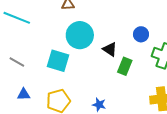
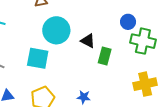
blue circle: (141, 34) -> (128, 22), moved

